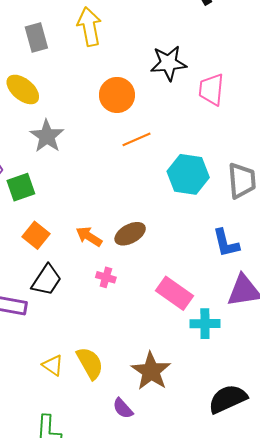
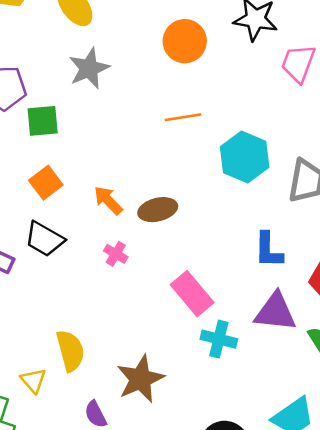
orange line: (137, 139) -> (183, 117), moved
black trapezoid: (47, 280) -> (45, 239), turned 72
yellow triangle: (53, 365) -> (33, 381), moved

